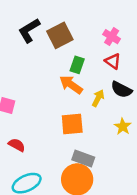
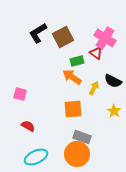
pink cross: (112, 37) -> (105, 38), size x1.5
red triangle: (113, 61) -> (96, 53), moved
green rectangle: (77, 65) -> (77, 61), turned 56

